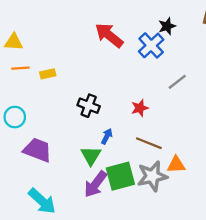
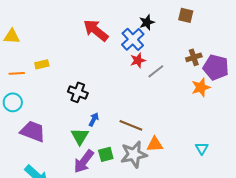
orange line: (20, 68) -> (17, 73), moved
red star: (140, 108) -> (138, 60), moved
green square: (120, 176) -> (106, 154), size x0.6

